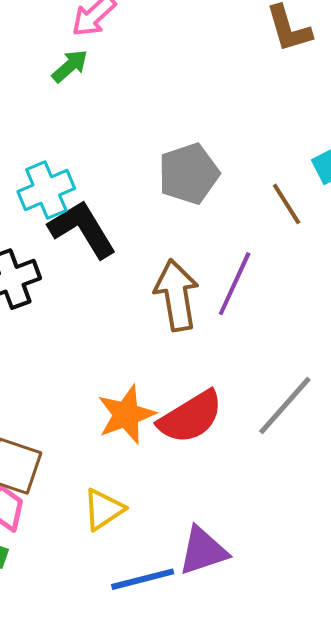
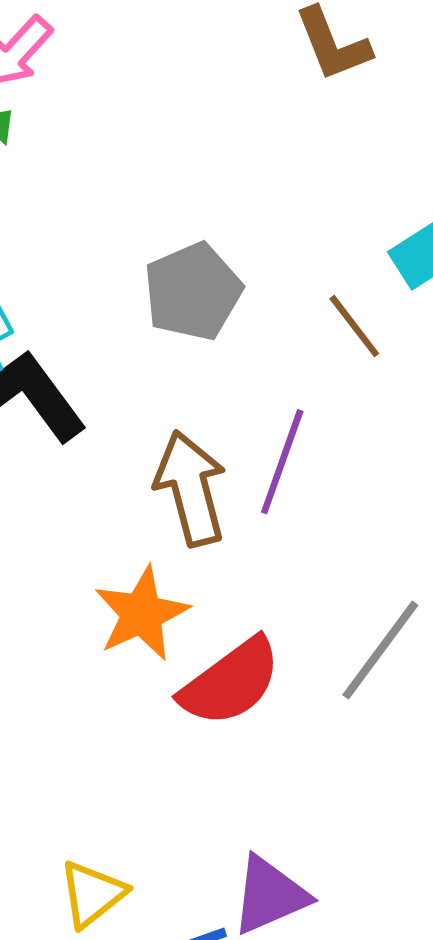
orange star: (126, 415) -> (142, 614), moved
yellow triangle: (104, 509) -> (92, 894), moved

